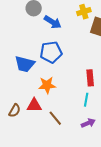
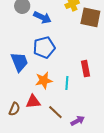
blue trapezoid: (25, 64) -> (19, 62), turned -120
cyan line: (86, 100) -> (67, 83), moved
purple arrow: (88, 123) -> (78, 121), moved

